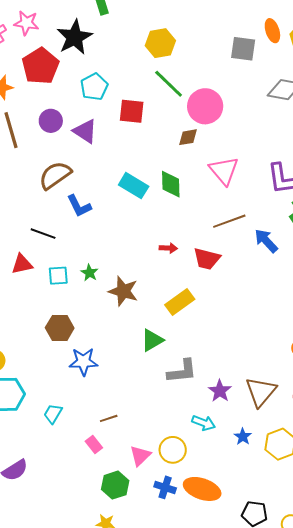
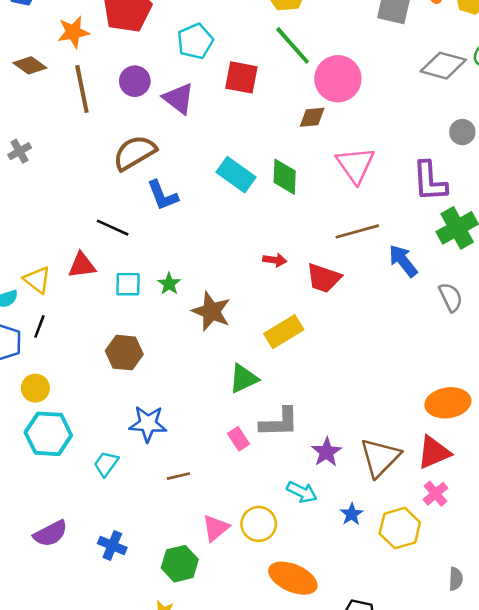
blue star: (83, 362) -> (148, 424), moved
pink rectangle: (94, 444) -> (238, 439), moved
blue cross: (165, 487) -> (112, 546), moved

